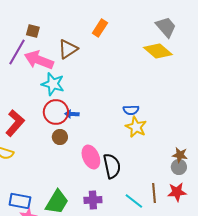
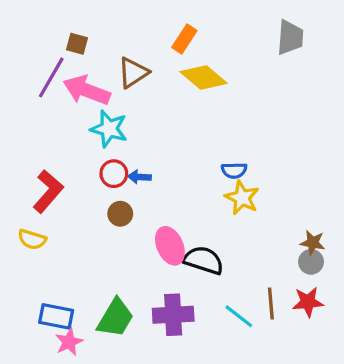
gray trapezoid: (166, 27) -> (290, 37), turned 45
yellow diamond: (158, 51) -> (204, 77), moved
red circle: (56, 112) -> (114, 174), size x0.7
black semicircle: (112, 166) -> (204, 260), turned -60
purple cross: (93, 200) -> (173, 315), size x1.4

